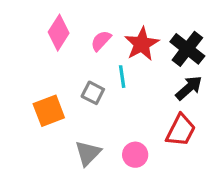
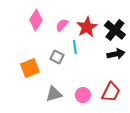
black arrow: (189, 88) -> (116, 54), turned 30
red trapezoid: (181, 130) -> (111, 92), moved
gray triangle: (88, 153) -> (54, 94), turned 30

